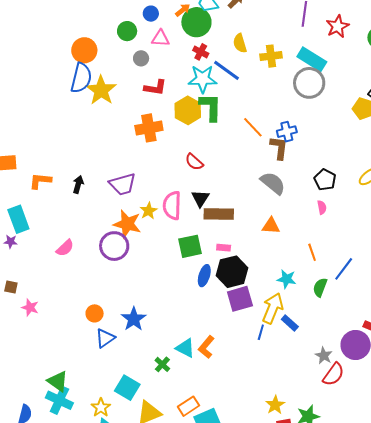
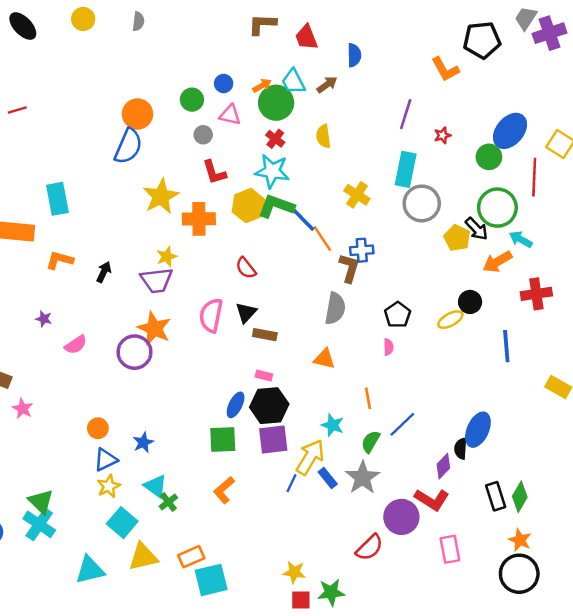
red star: (337, 26) -> (443, 135), size x0.6
yellow cross: (271, 56) -> (357, 195), moved, turned 30
cyan rectangle: (312, 59) -> (406, 169), turned 60
blue line: (227, 70) -> (301, 218), moved
gray circle: (309, 83) -> (422, 203), moved
red L-shape: (155, 88) -> (214, 172), turned 55
yellow star: (101, 90) -> (161, 196), moved
green L-shape: (211, 107) -> (276, 206), turned -80
gray semicircle: (273, 183) -> (335, 309), turned 52
yellow star: (149, 211) -> (167, 257), moved
brown rectangle: (219, 214) -> (265, 335), size x0.7
cyan rectangle: (18, 219) -> (57, 199), moved
purple star: (11, 242) -> (44, 319), moved
green square: (190, 246) -> (223, 439), moved
blue star: (134, 319) -> (143, 443), size x0.7
cyan triangle: (185, 348) -> (156, 486), moved
gray star: (324, 356) -> (363, 478), moved, size x1.6
yellow star: (275, 405) -> (294, 572), turned 30
yellow star: (101, 408) -> (109, 486), moved

